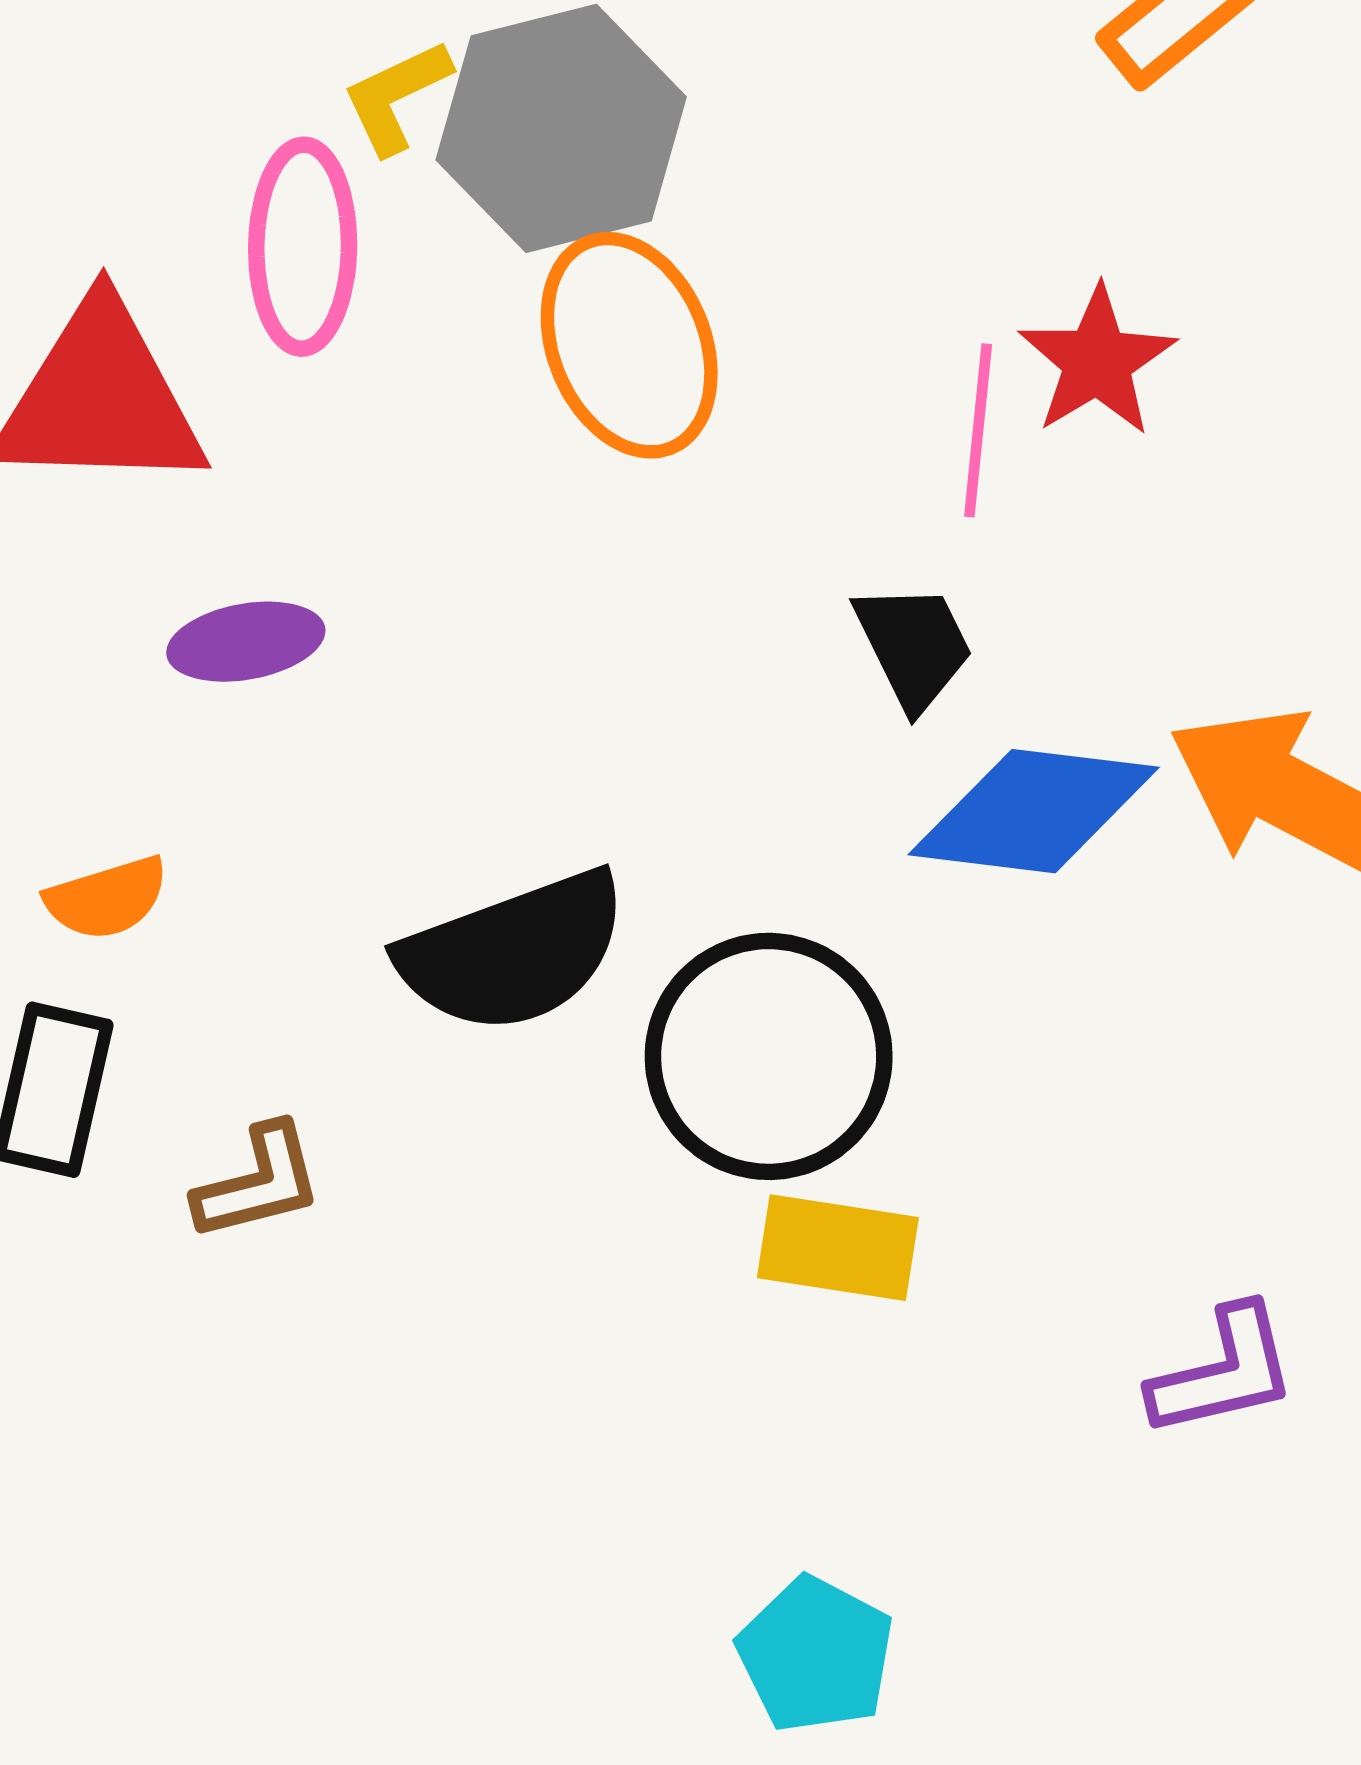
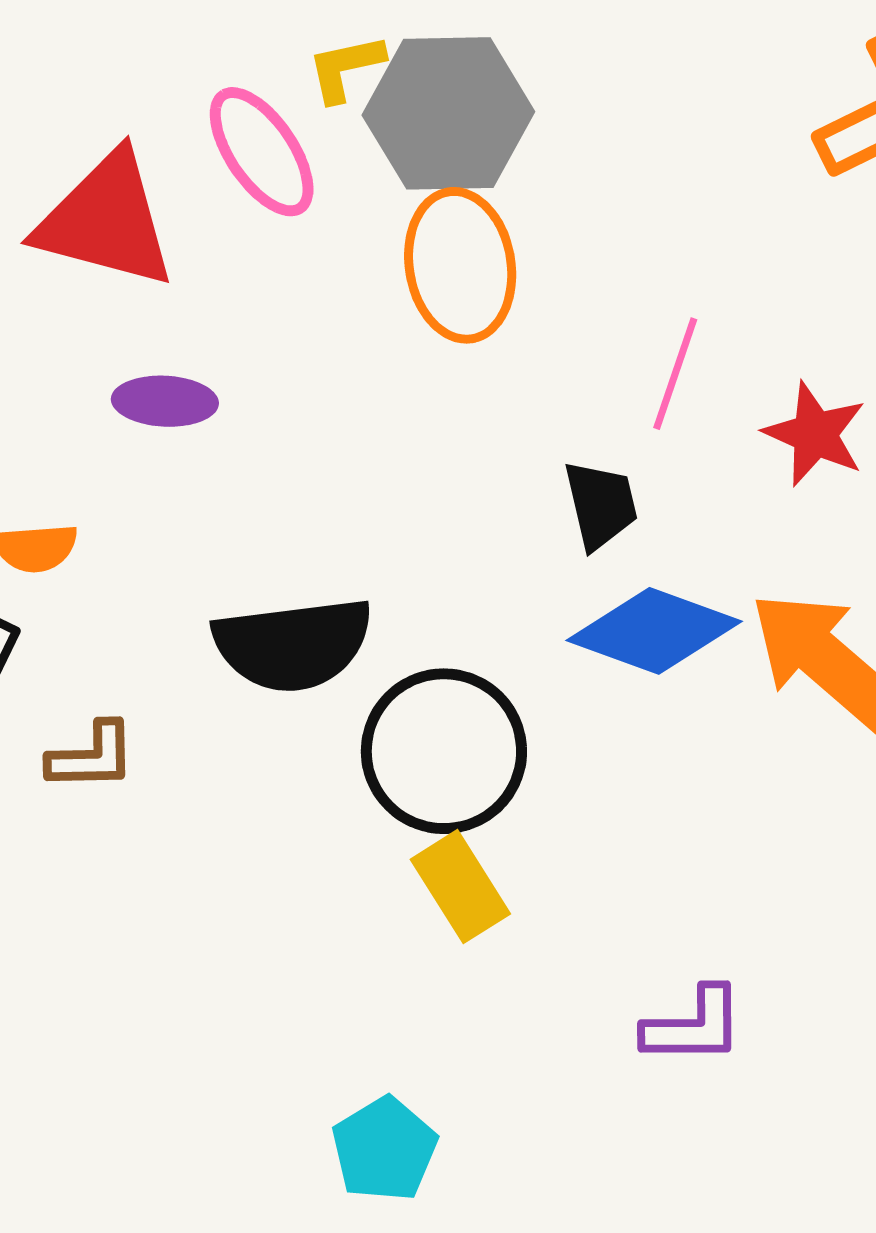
pink ellipse: (303, 247) -> (262, 152), turned -48
red star: (1097, 361) -> (815, 434), moved, turned -30
yellow rectangle: (838, 1248) -> (460, 887), turned 36

